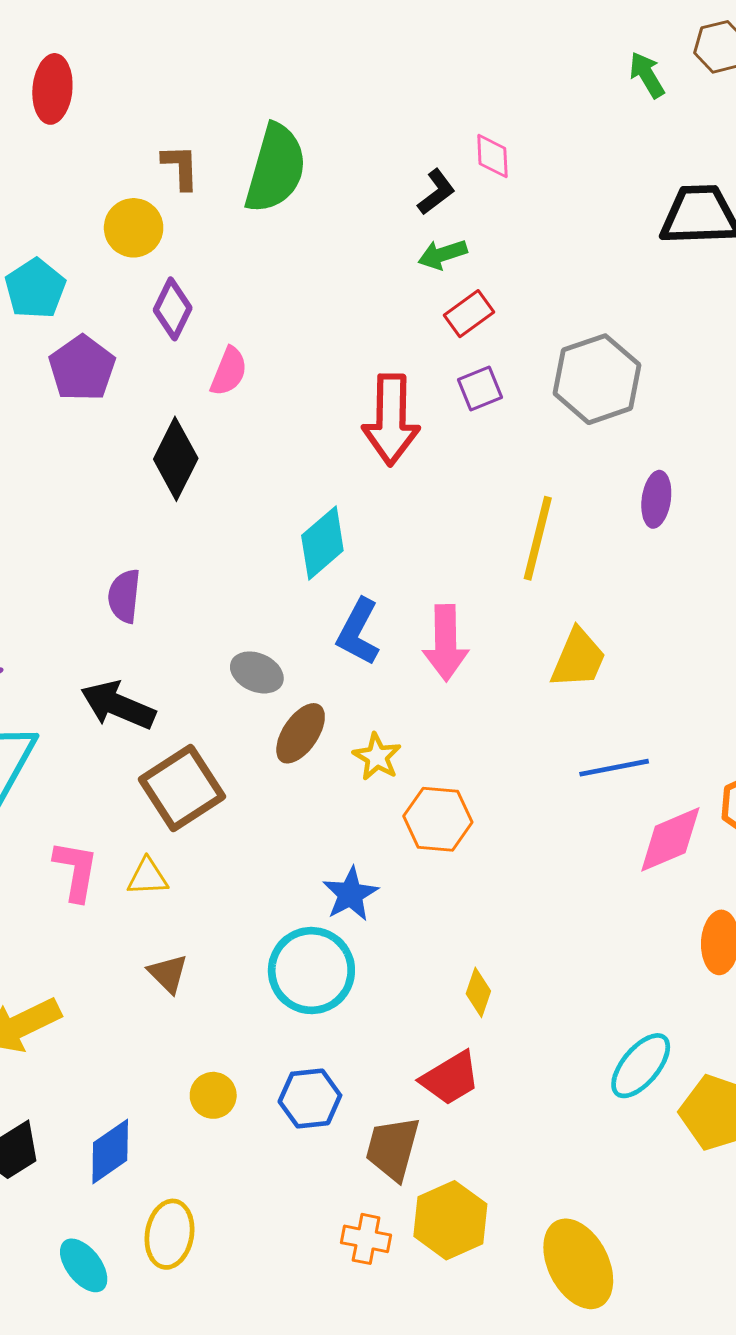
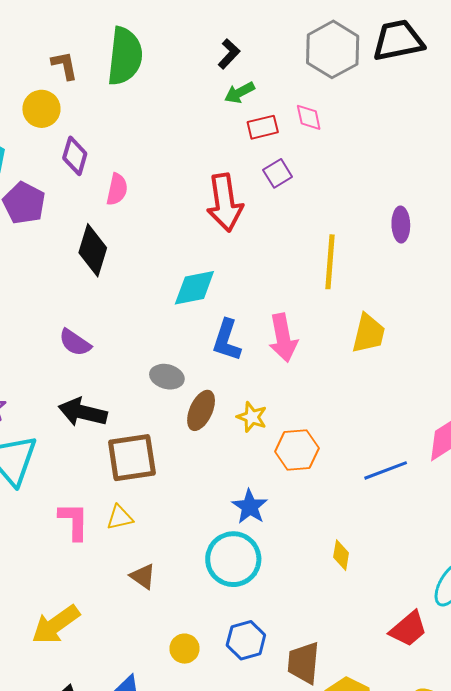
pink diamond: (492, 156) -> (309, 117), moved
red rectangle: (469, 314) -> (263, 127), turned 32
gray hexagon: (597, 379) -> (333, 49), moved
cyan diamond: (322, 543) -> (194, 288), turned 39
purple semicircle: (124, 596) -> (75, 343), turned -52
blue line: (614, 768) -> (386, 470), moved
brown square: (182, 788) -> (132, 458), turned 34
red trapezoid: (450, 1078) -> (408, 629), moved

